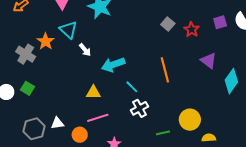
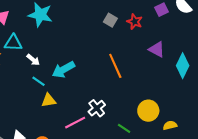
cyan triangle: (68, 30) -> (13, 43), turned -30
cyan line: (132, 87) -> (38, 81), moved
pink line: (98, 118) -> (75, 123), moved
green line: (163, 133) -> (124, 128), turned 56

